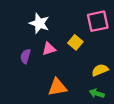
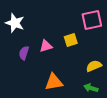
white star: (39, 23) -> (15, 23), moved
yellow square: (75, 42) -> (71, 40), turned 32

